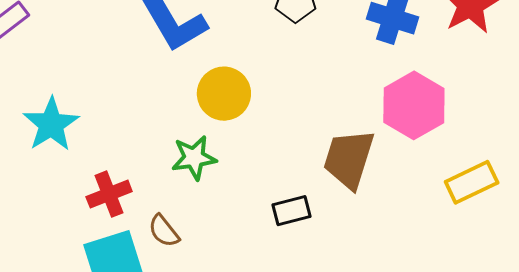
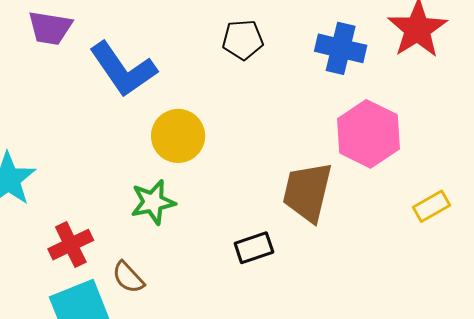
yellow rectangle: (472, 182) -> (432, 206), size x0.7

